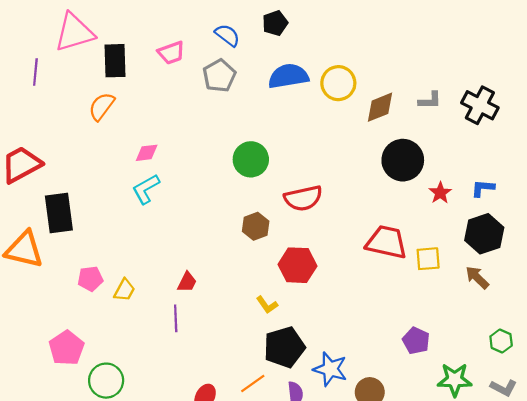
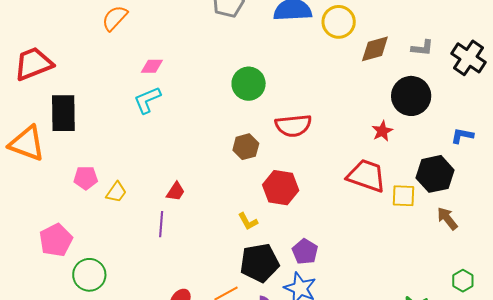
black circle: (403, 160) -> (411, 96), moved
red star: (440, 193) -> (382, 131), moved
black hexagon: (484, 234) -> (435, 174), moved
purple pentagon: (416, 341) -> (305, 252), moved

